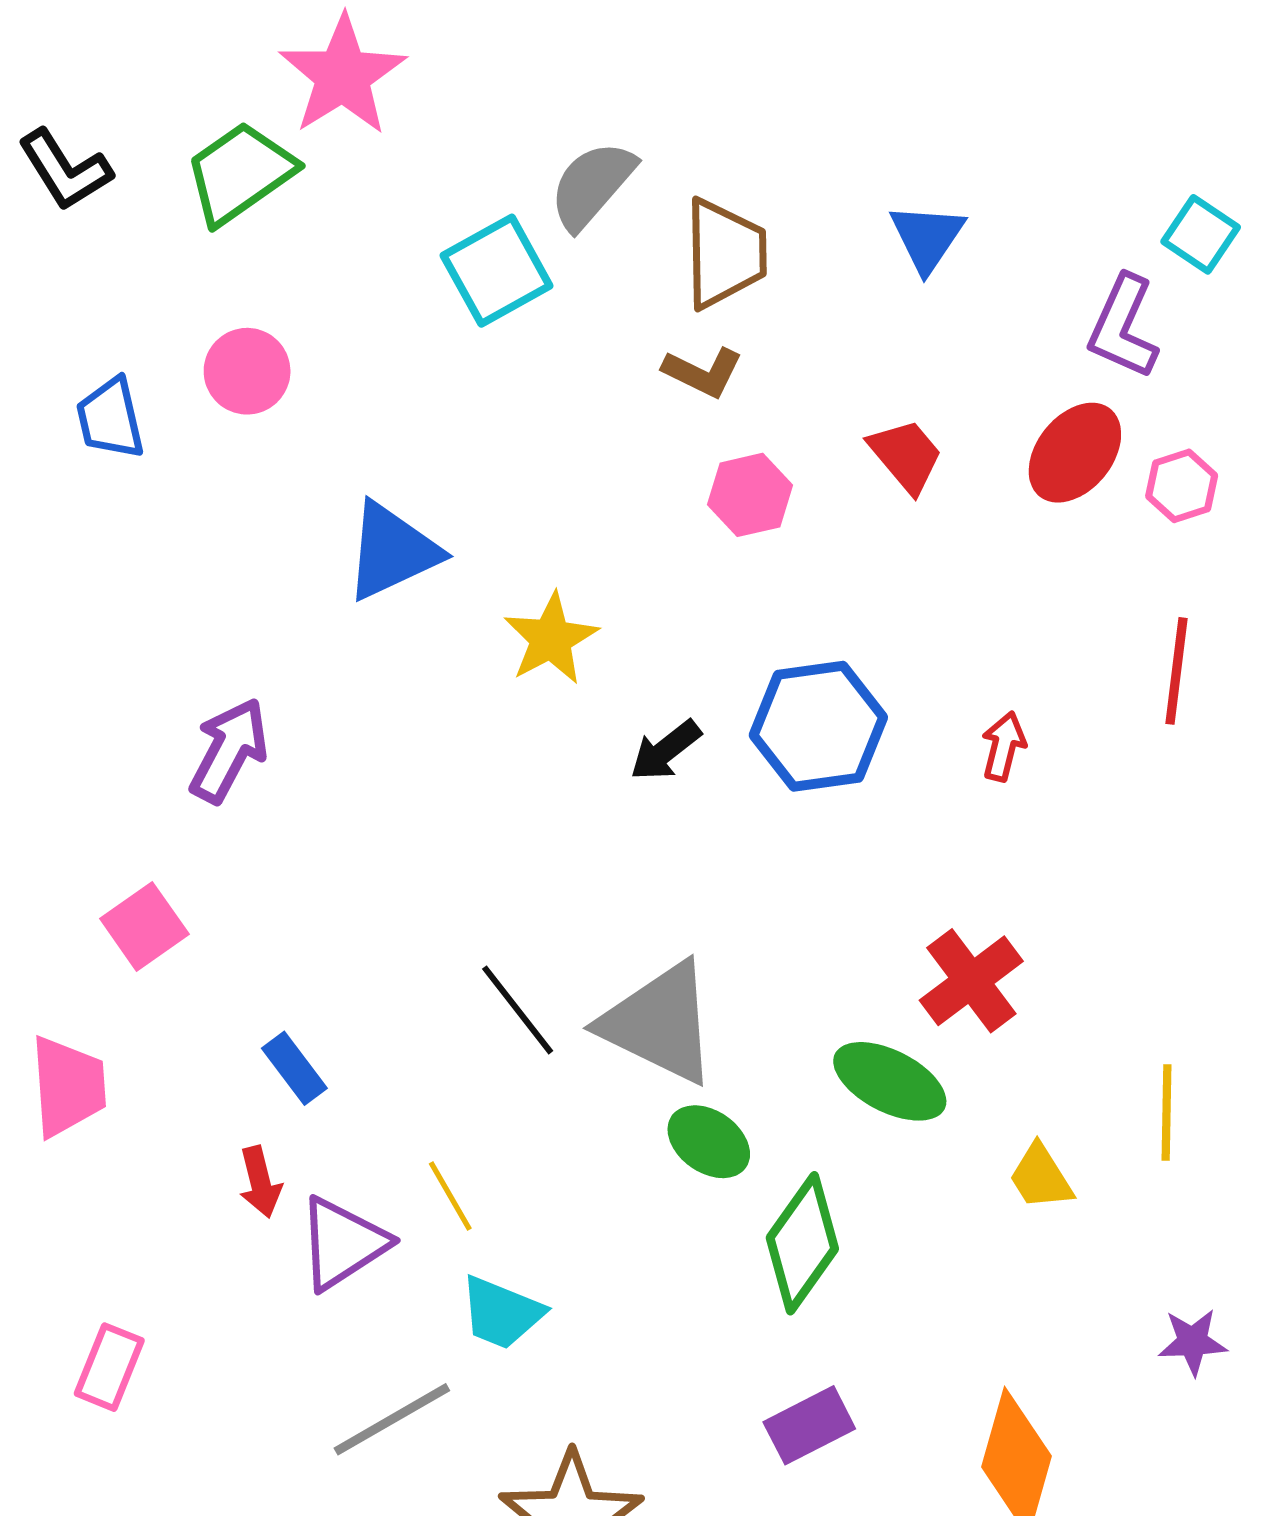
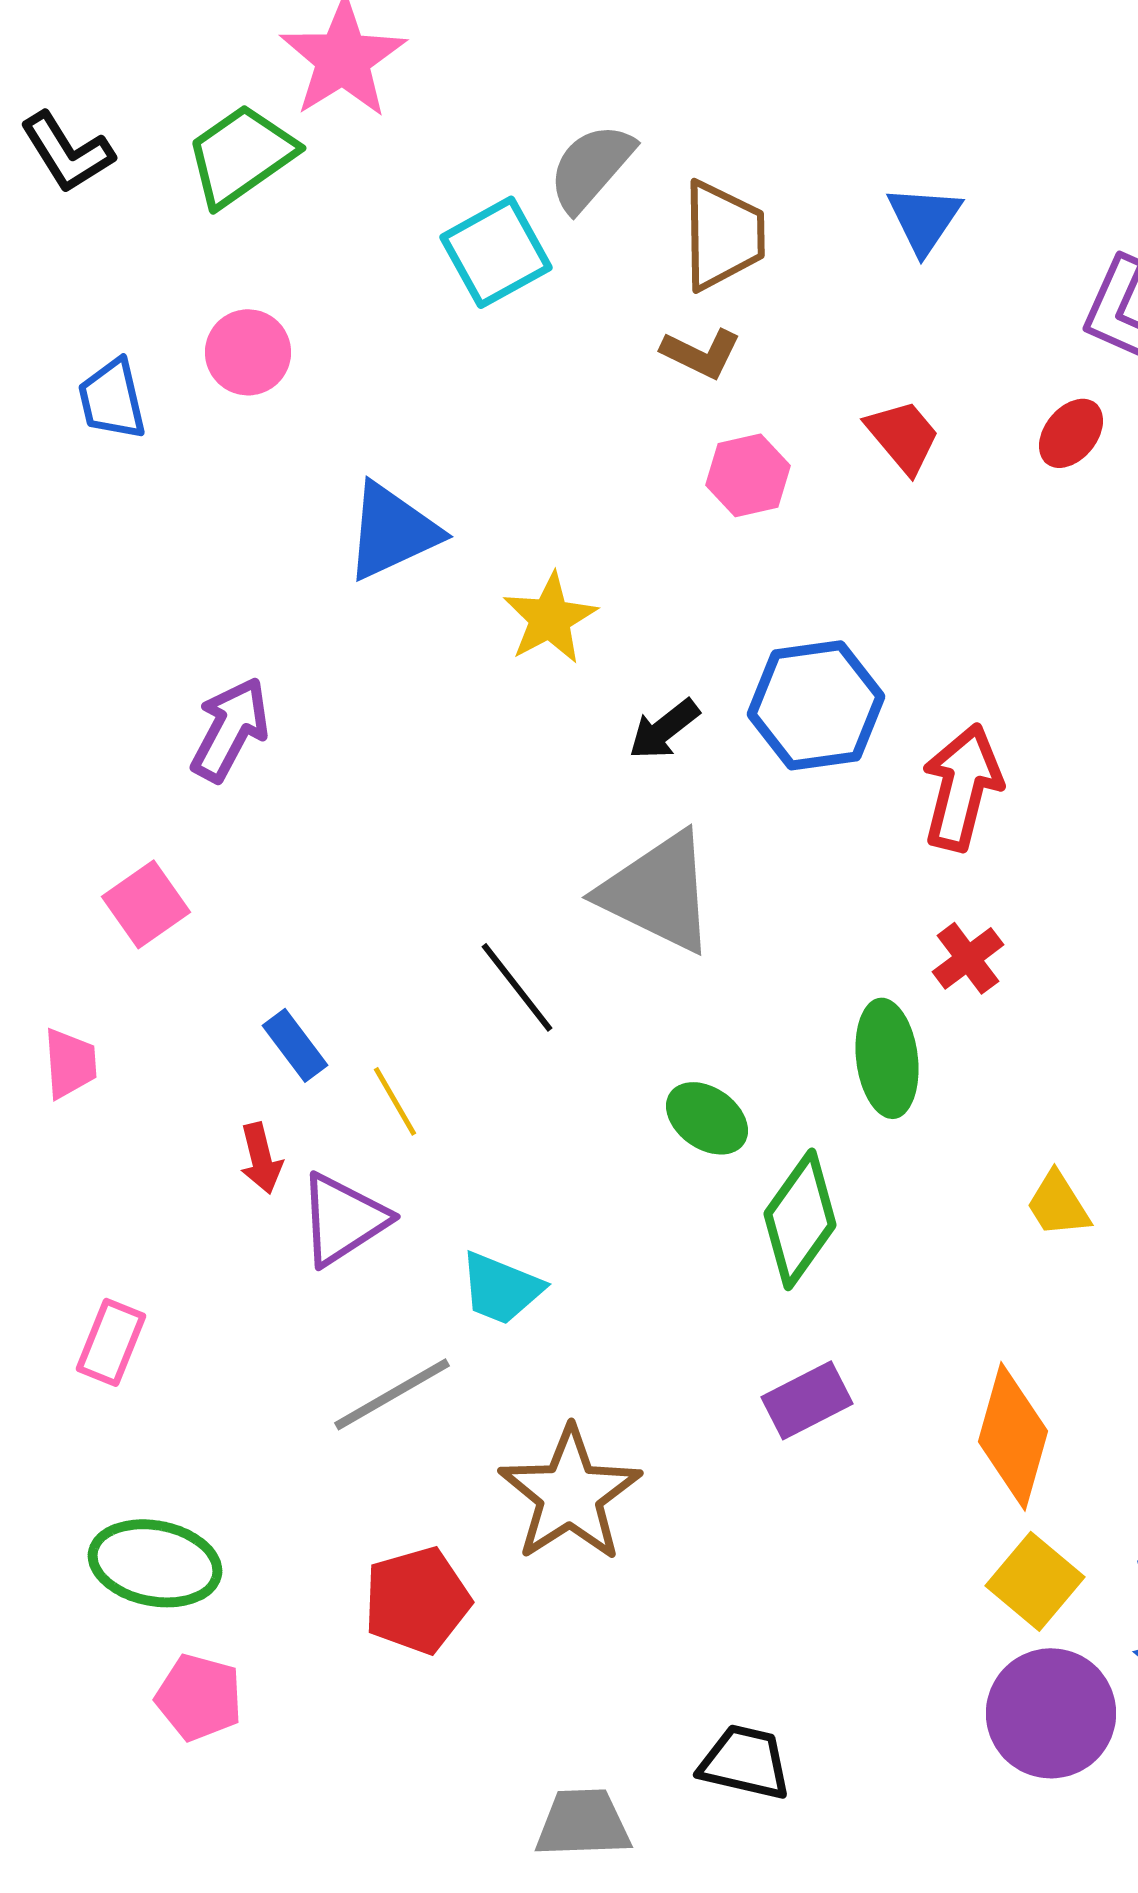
red ellipse: (1075, 453) -> (1071, 433), size x0.7
red arrow: (1003, 746) -> (962, 787), moved, size x1.8
red cross: (971, 981) -> (968, 958), size x0.7
gray triangle: (659, 1023) -> (658, 892), moved
green ellipse: (890, 1081) -> (887, 1058), turned 56
pink trapezoid: (68, 1086) -> (70, 1063), size x0.7
yellow trapezoid: (1041, 1177) -> (1058, 1204), moved
yellow line: (450, 1196) -> (395, 1101), moved

